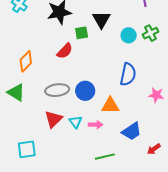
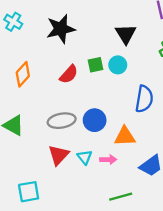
black triangle: (101, 20) -> (126, 34), moved
green square: (82, 33) -> (95, 65), moved
cyan circle: (129, 35) -> (118, 65), moved
orange diamond: (26, 61) -> (23, 74), moved

